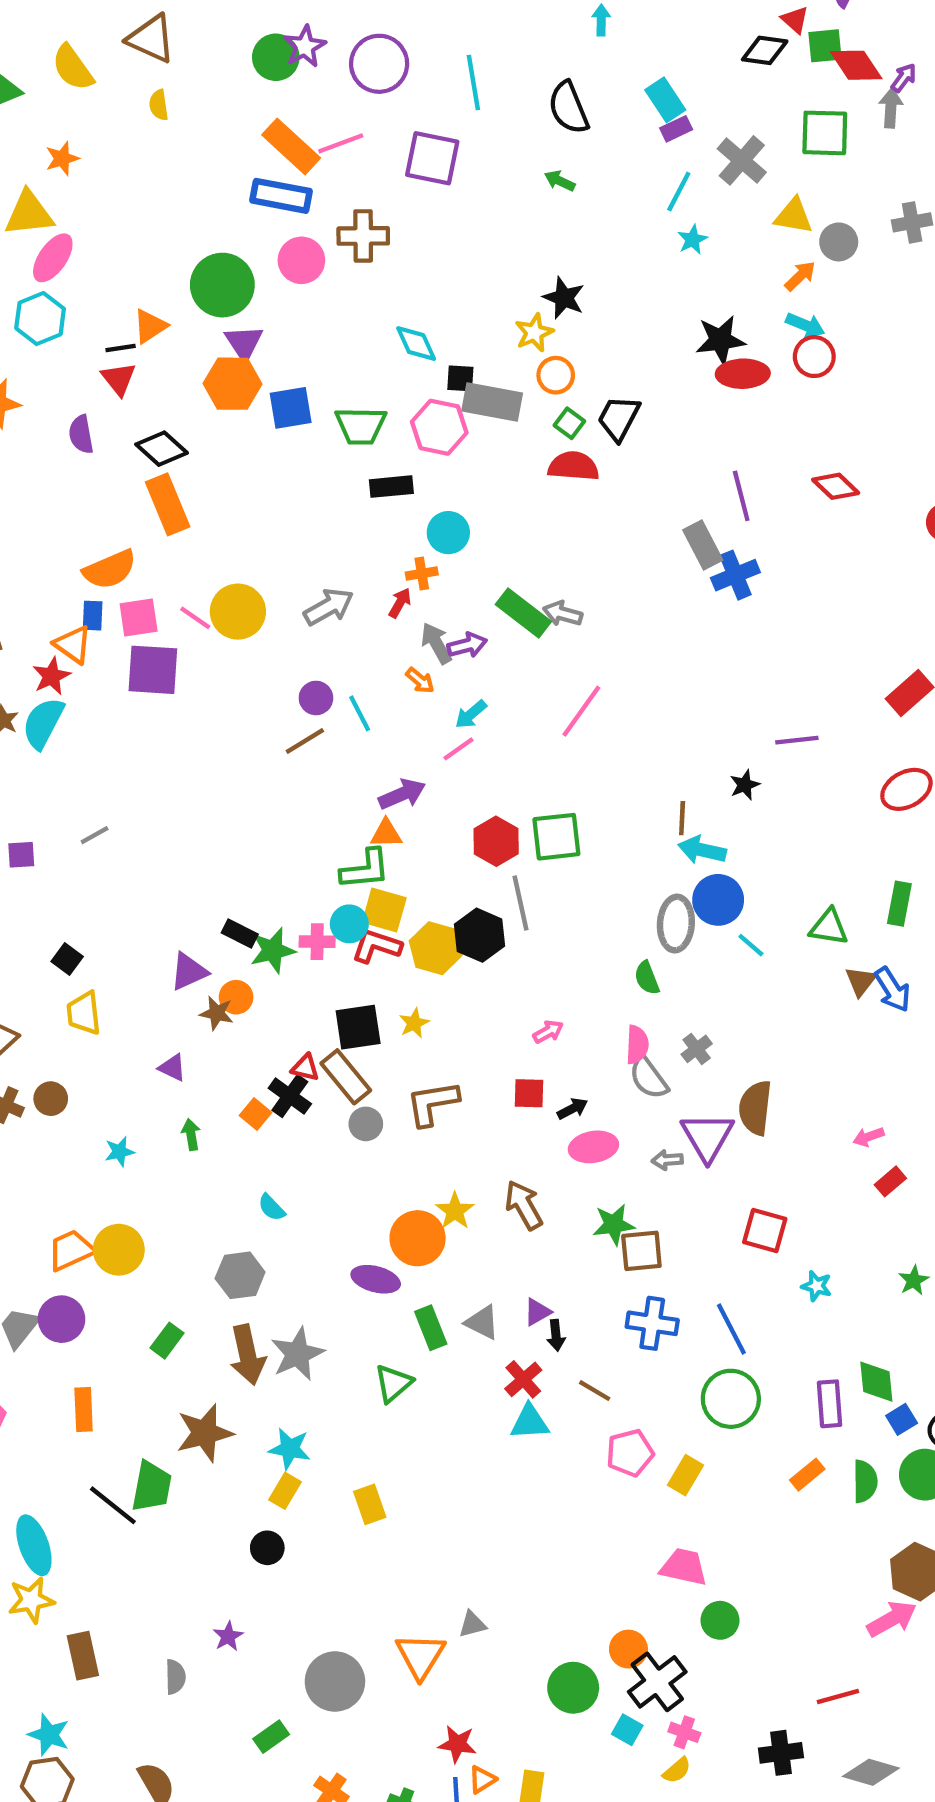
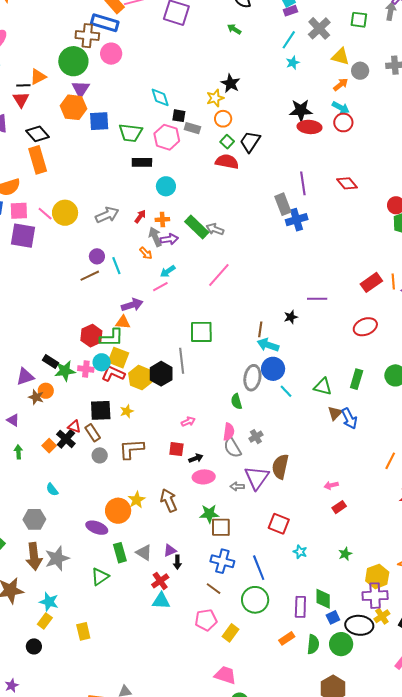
green square: (825, 133) -> (359, 20), size x0.7
brown cross: (363, 236) -> (87, 36), moved
gray rectangle: (492, 402) -> (192, 128), size x0.6
orange cross: (422, 574) -> (162, 219), moved
red hexagon: (496, 841) -> (91, 336), moved
brown rectangle: (346, 1077) -> (93, 433), size x0.7
brown line: (595, 1391) -> (214, 589), moved

